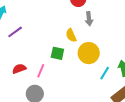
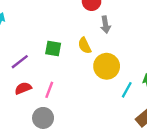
purple line: (15, 32) -> (20, 62), moved
green square: (57, 53) -> (53, 49), moved

